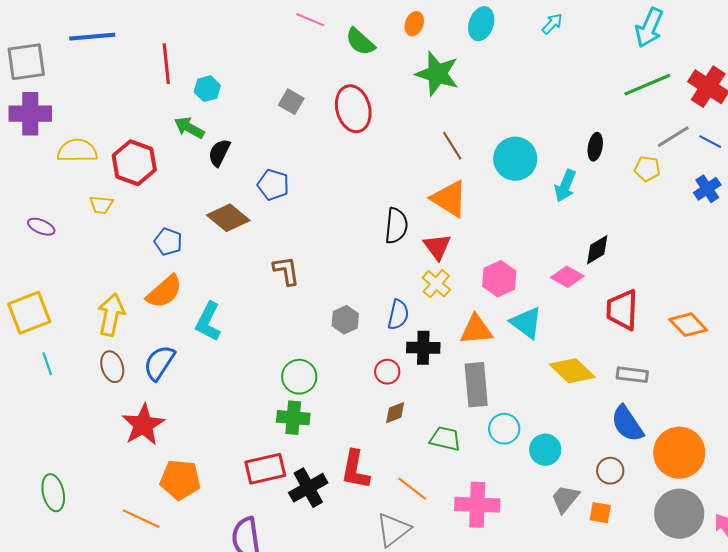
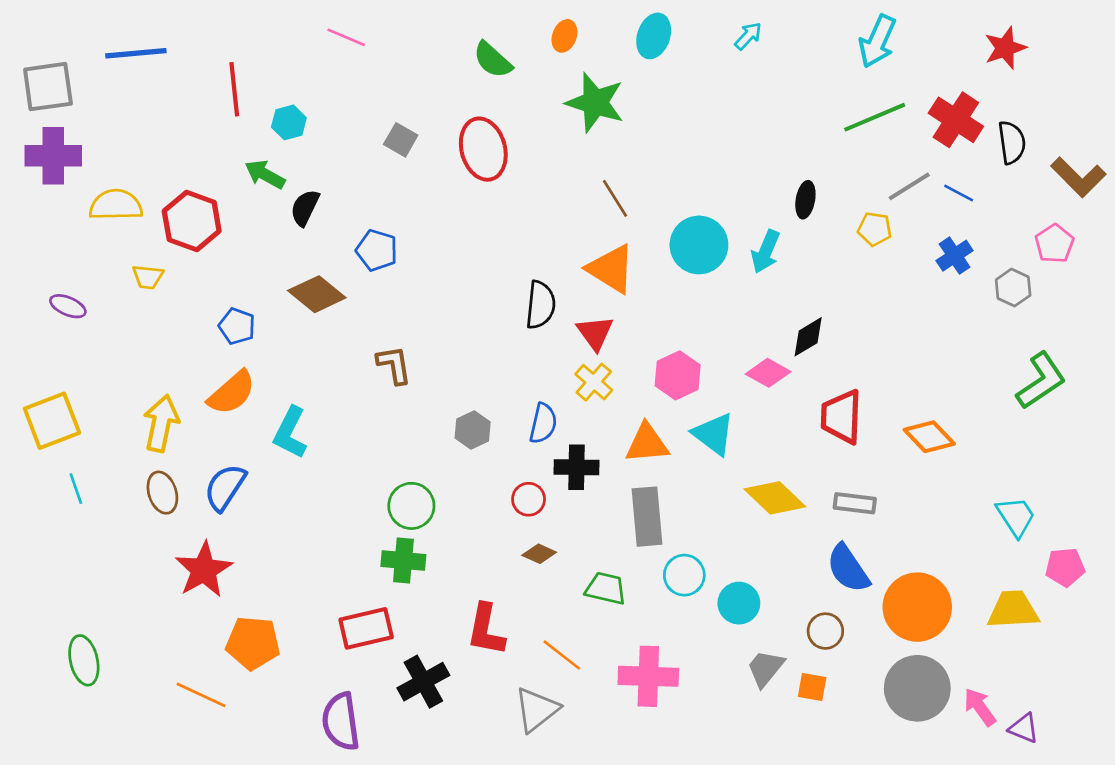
pink line: (310, 20) -> (346, 37), moved
cyan circle: (515, 159) -> (699, 245), moved
brown diamond: (395, 413) -> (539, 554), turned 45
black cross: (308, 488) -> (423, 682), moved

